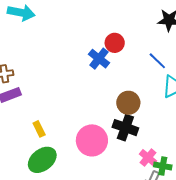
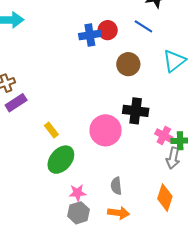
blue cross: (99, 59) -> (90, 35), moved, turned -35
blue line: (157, 61) -> (143, 26), moved
brown circle: (128, 103) -> (128, 64), moved

